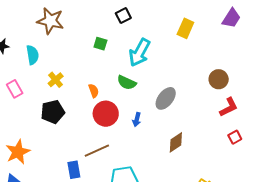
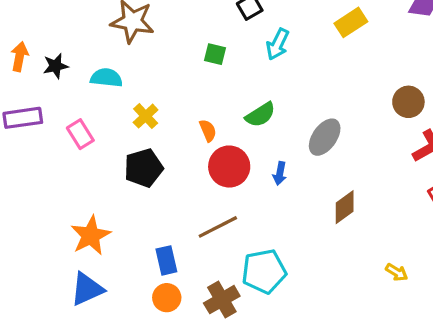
yellow rectangle: (185, 28) -> (351, 22), turned 36
cyan arrow: (139, 53) -> (278, 44), moved, size x0.7
cyan semicircle: (33, 55) -> (106, 78), turned -72
green semicircle: (127, 83) -> (260, 115), turned -54
blue rectangle: (74, 170) -> (166, 260), moved

